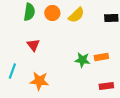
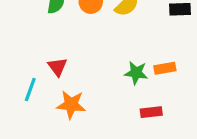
red triangle: (33, 45) -> (57, 67), moved
red rectangle: (106, 86) -> (151, 112), moved

